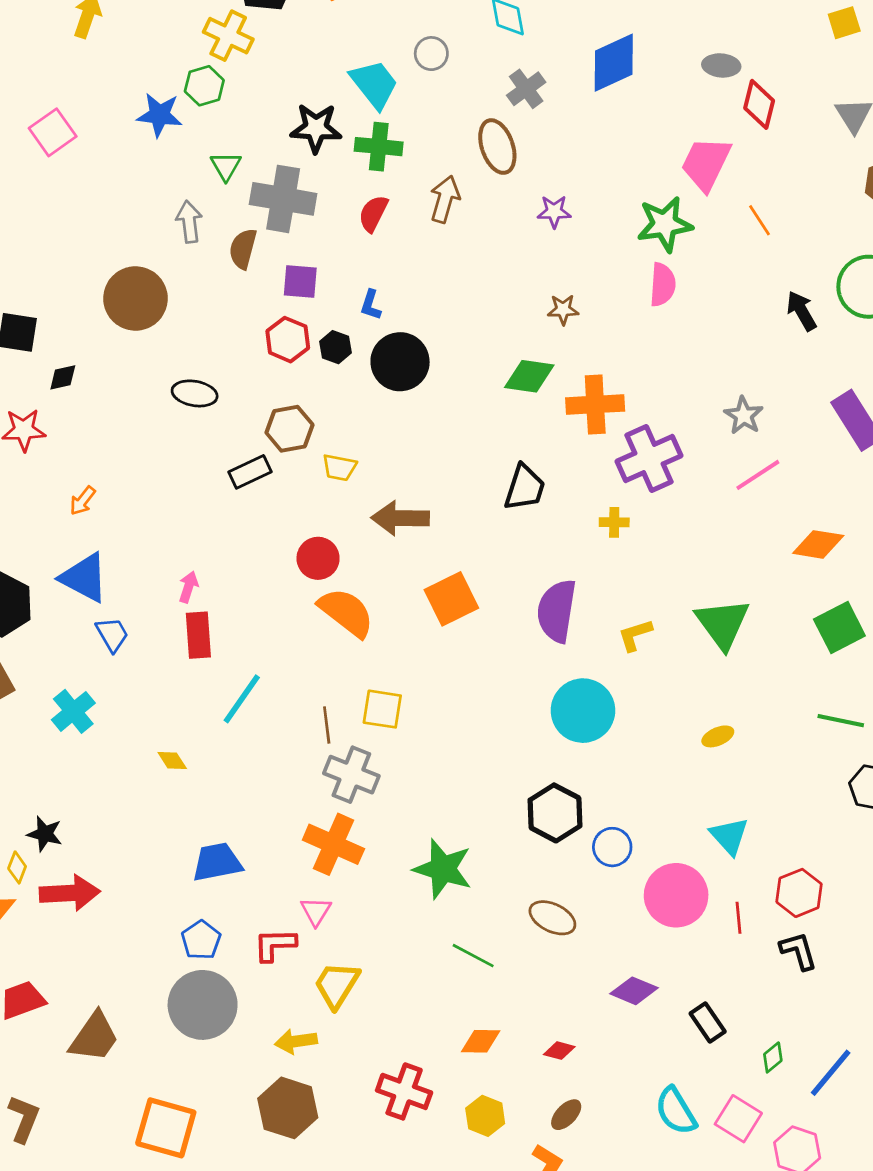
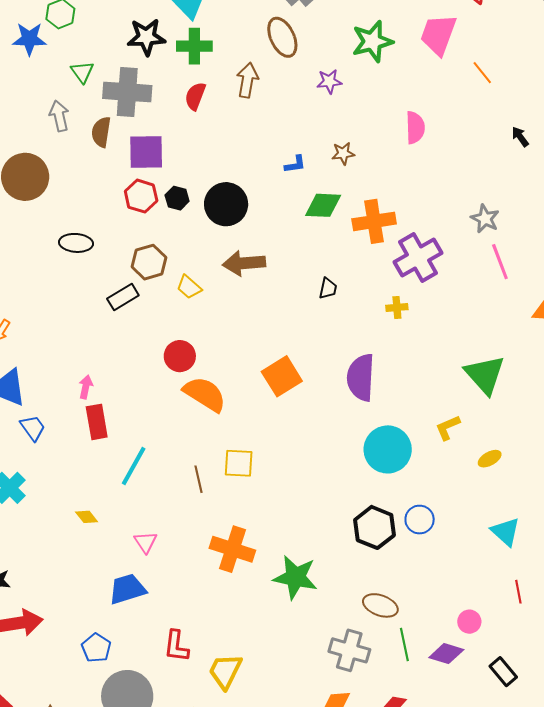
green star: (665, 224) -> (372, 41), moved
purple square: (300, 282) -> (146, 152), size x1.4
blue L-shape: (371, 305) -> (295, 164), moved, turned -110
black arrow: (801, 311) -> (520, 137), size x0.7
yellow trapezoid: (339, 467) -> (189, 287), turned 36
pink line: (758, 475) -> (500, 262), turned -72
black trapezoid: (525, 488) -> (328, 288), size x0.6
brown arrow: (400, 518) -> (244, 263), moved
yellow L-shape: (635, 635) -> (448, 428), moved
gray cross: (351, 775) -> (349, 650), moved
orange cross: (333, 844) -> (232, 549), moved
blue circle: (612, 847) -> (420, 520), moved
pink circle: (676, 895) -> (469, 622), moved, size x0.5
pink triangle: (316, 911) -> (145, 542), moved
blue pentagon: (201, 940) -> (96, 648), moved
red L-shape: (275, 945) -> (176, 646), turned -76
green line: (473, 956) -> (404, 644), moved, turned 56

